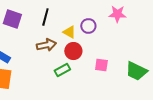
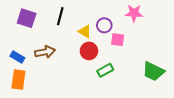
brown arrow: (46, 45) -> (45, 52), moved
pink square: (101, 65) -> (118, 40), moved
green rectangle: (62, 70) -> (105, 70), moved

